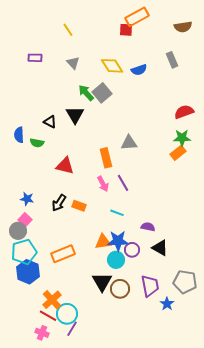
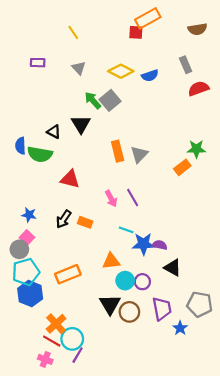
yellow diamond: (112, 66) -> (121, 71), turned -30
red semicircle: (184, 112) -> (199, 88), moved
green semicircle: (37, 143) -> (40, 154), size x1.6
gray triangle: (129, 143) -> (139, 154), turned -42
orange rectangle: (178, 153) -> (182, 167), moved
orange rectangle: (106, 158) -> (118, 151), moved
blue star: (118, 241) -> (143, 244), moved
purple circle: (132, 250) -> (142, 282), moved

